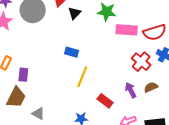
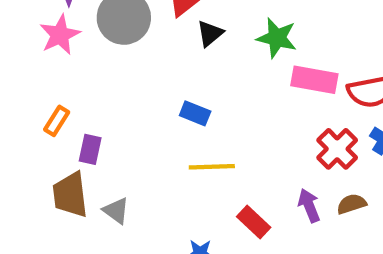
yellow line: (82, 77) -> (212, 167), turned 60
brown trapezoid: (16, 97) -> (70, 195), turned 140
gray triangle: (38, 114) -> (116, 211), moved

